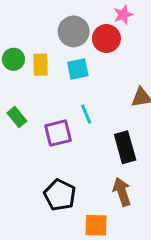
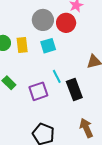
black rectangle: (125, 147) -> (74, 90), moved

